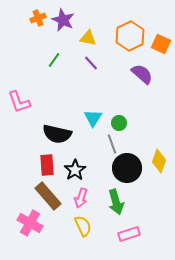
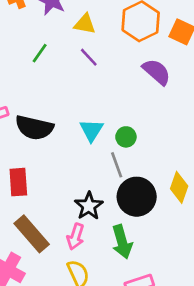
black semicircle: (57, 134) -> (34, 128), moved
red rectangle: (47, 165) -> (18, 182), moved
black star: (75, 170) -> (89, 206), moved

